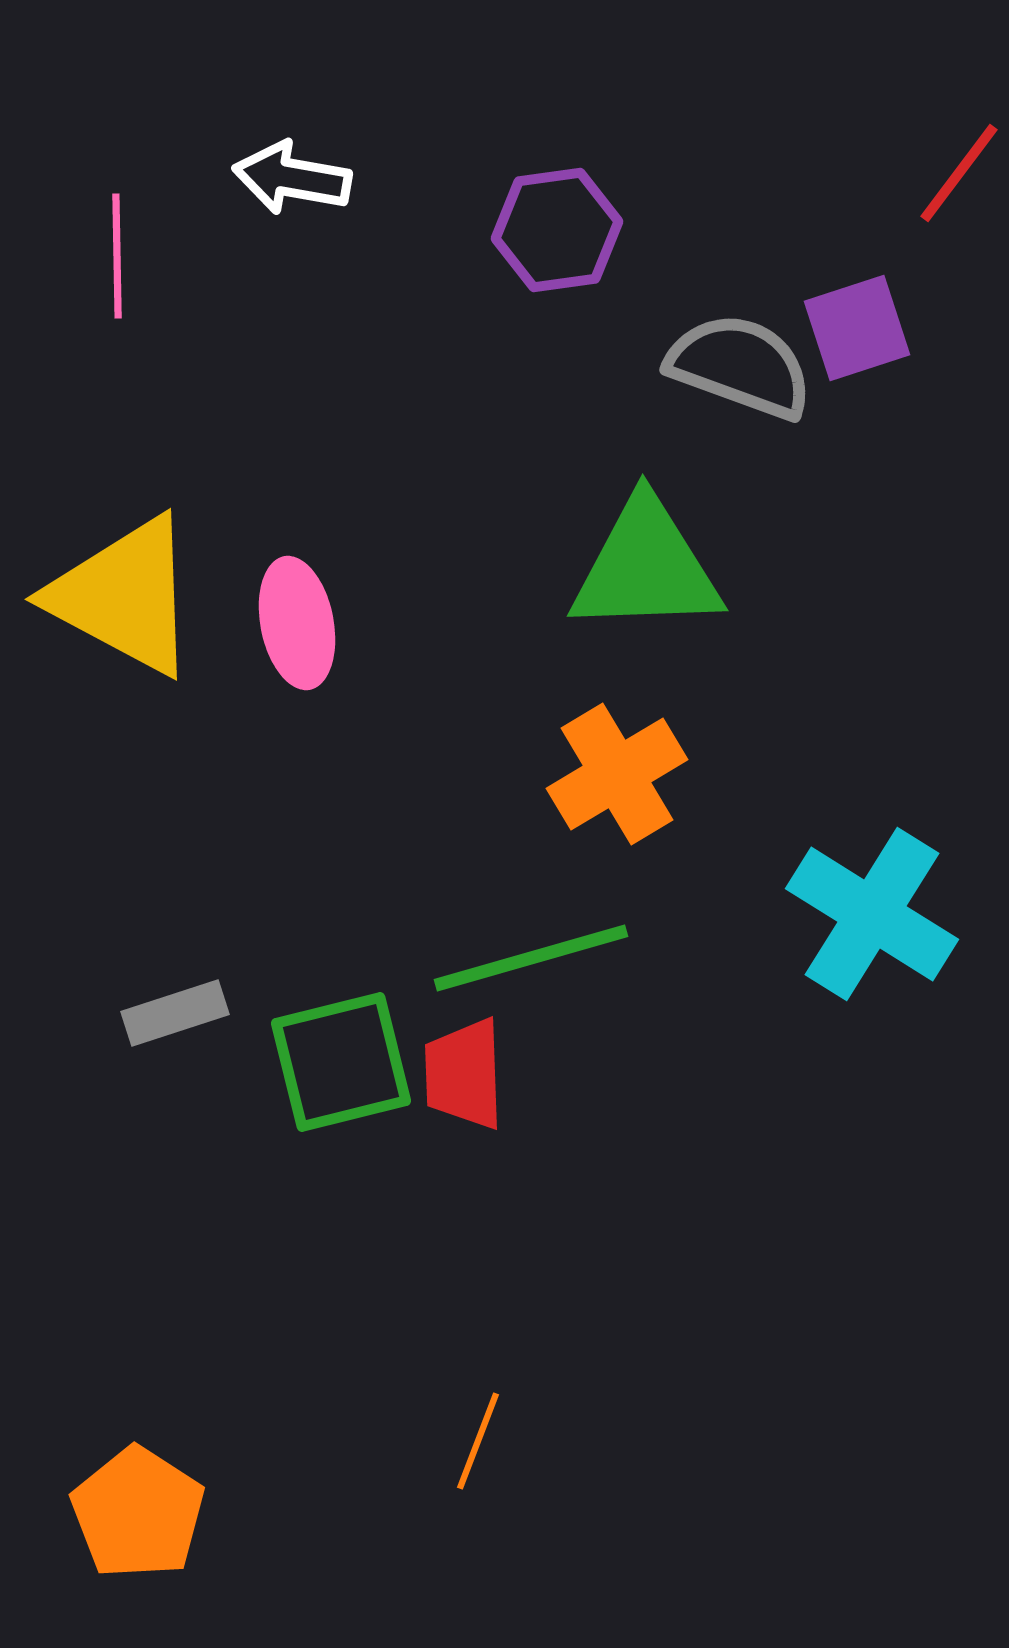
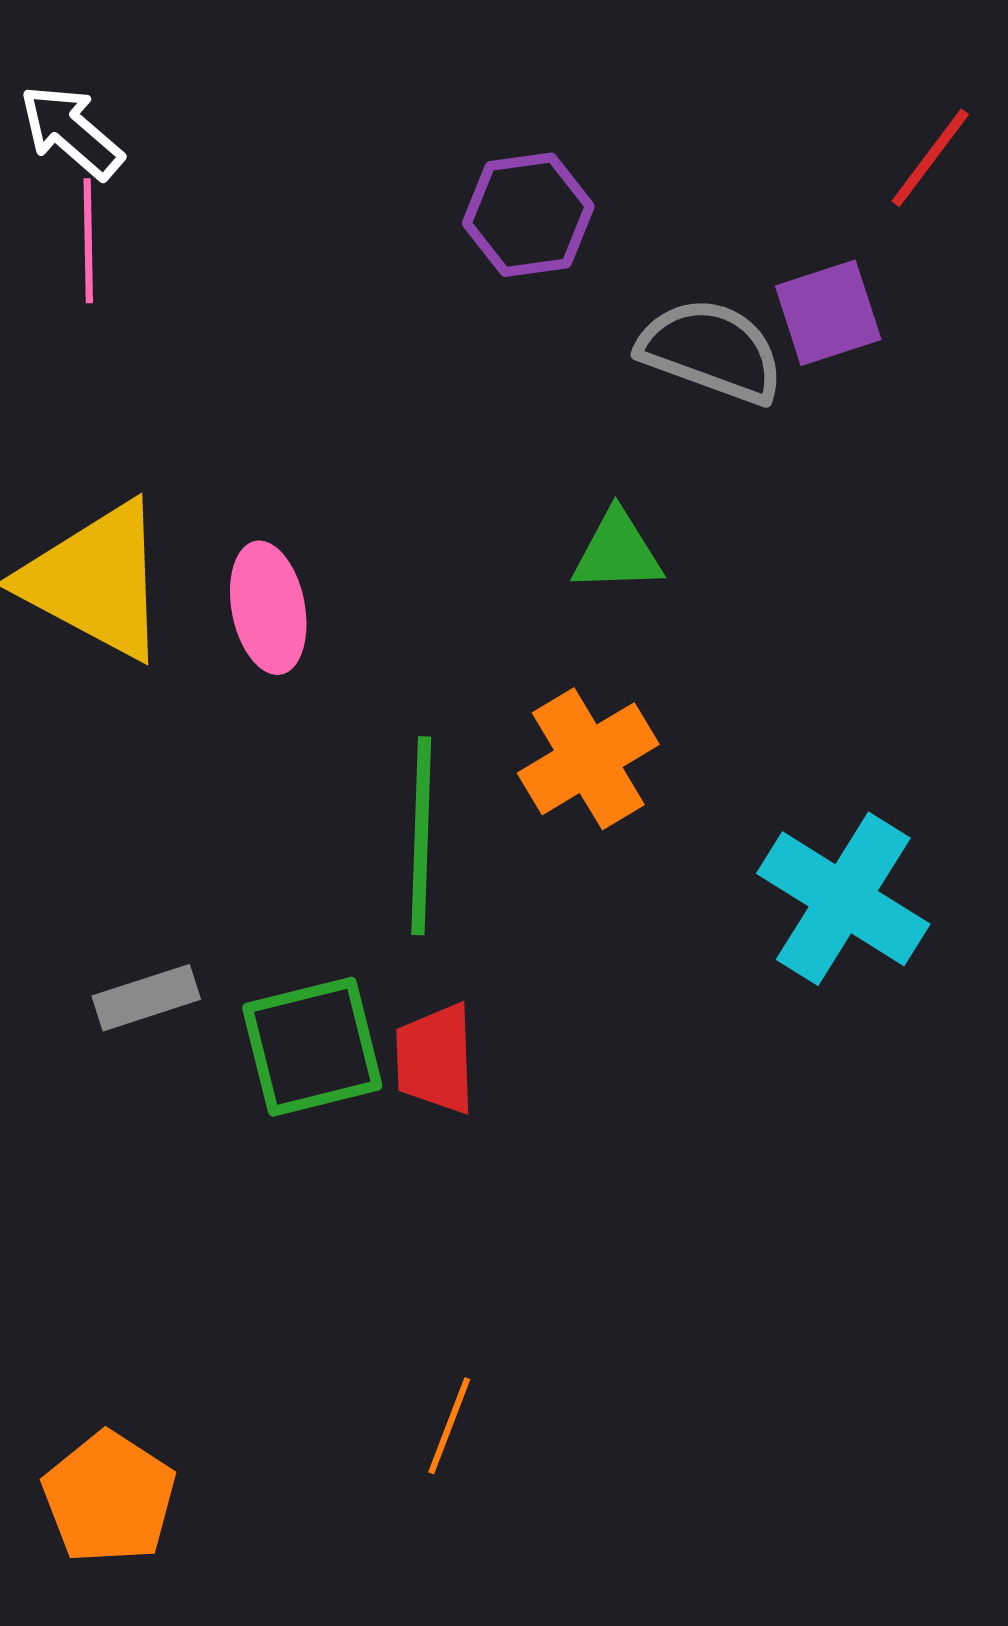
white arrow: (292, 178) -> (71, 132), moved, turned 31
green triangle: (646, 567) -> (617, 552), size x0.6
green line: (531, 958) -> (421, 836), moved, turned -72

